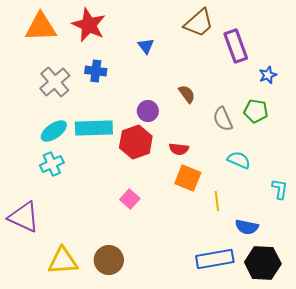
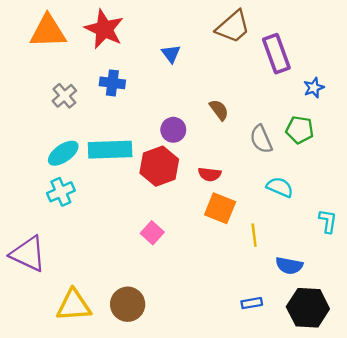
gray cross: (55, 82) -> (64, 96), size x0.7
blue rectangle: (215, 259) -> (252, 303), size x0.5

